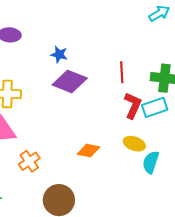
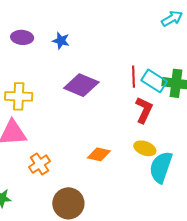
blue star: (59, 54) -> (61, 41), moved
cyan rectangle: (155, 107) -> (154, 81), moved, turned 50
cyan semicircle: (151, 162) -> (161, 167), size x1.4

